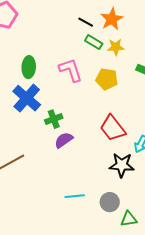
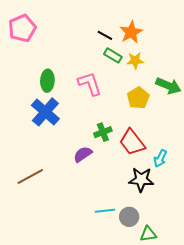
yellow pentagon: (107, 79) -> (138, 98), moved, turned 30
green cross: (54, 119) -> (103, 132), moved
cyan line: (75, 196) -> (105, 211), moved

